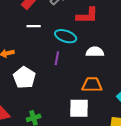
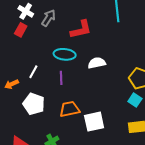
white line: (34, 26) -> (33, 72), moved, turned -48
orange trapezoid: (92, 85) -> (70, 109), moved

